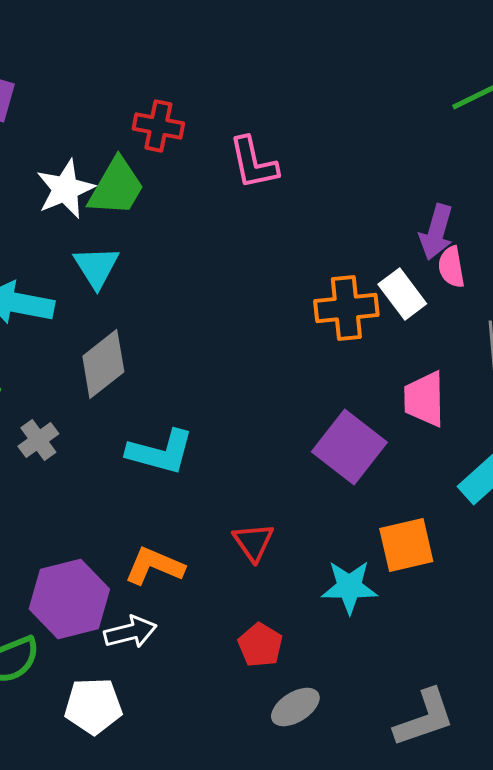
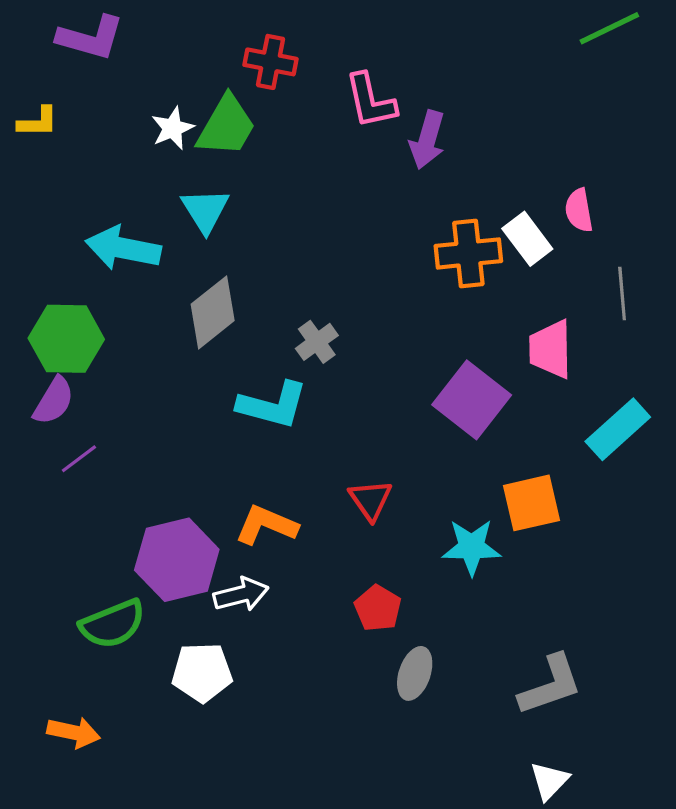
white star: (65, 189) -> (173, 128), size x0.7
purple arrow: (436, 232) -> (427, 140), moved
gray cross: (38, 440) -> (317, 342), moved
gray ellipse: (295, 707) -> (415, 673), turned -39

